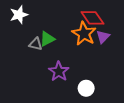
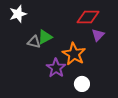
red diamond: (92, 18) -> (88, 17), turned -55
orange star: (84, 34) -> (74, 54), moved

